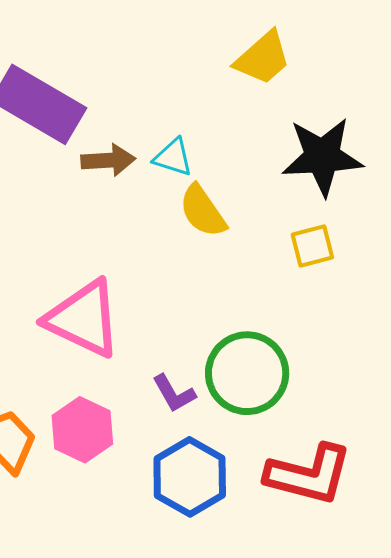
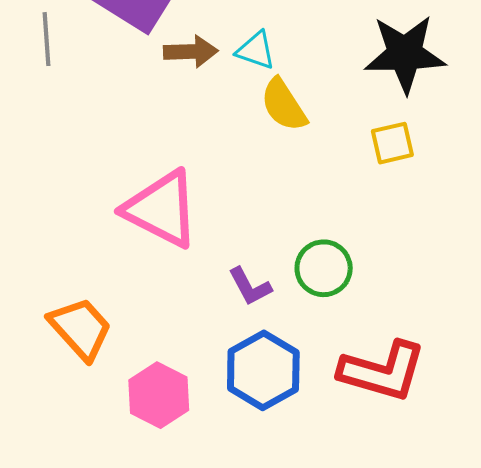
green circle: (247, 373) -> (324, 268), size x0.7
pink hexagon: (82, 430) -> (159, 395), moved

